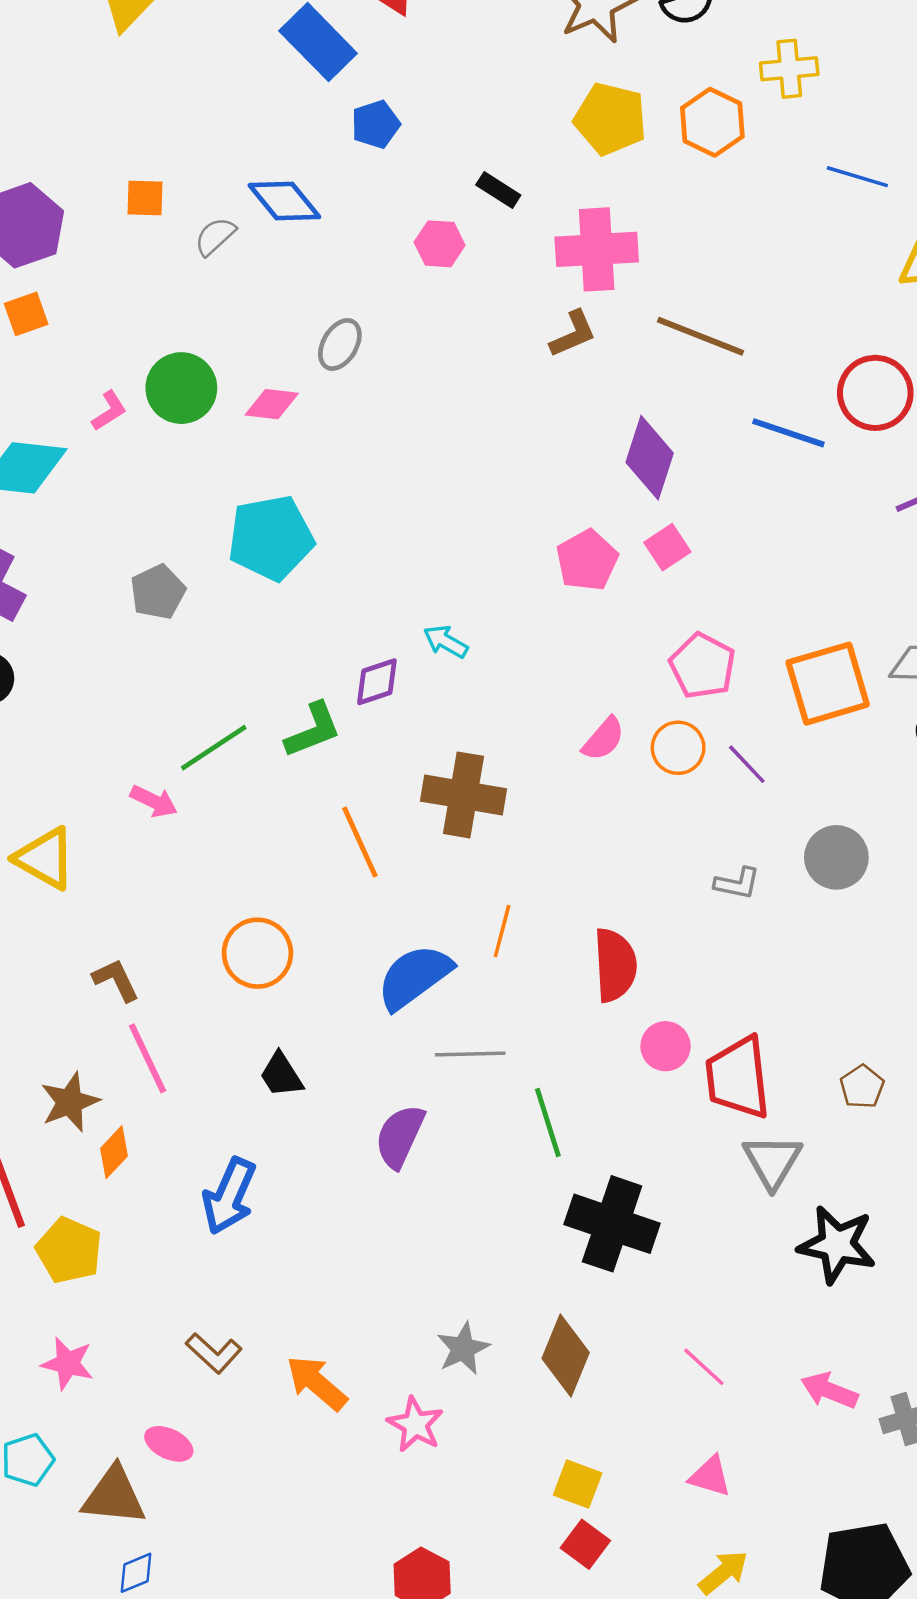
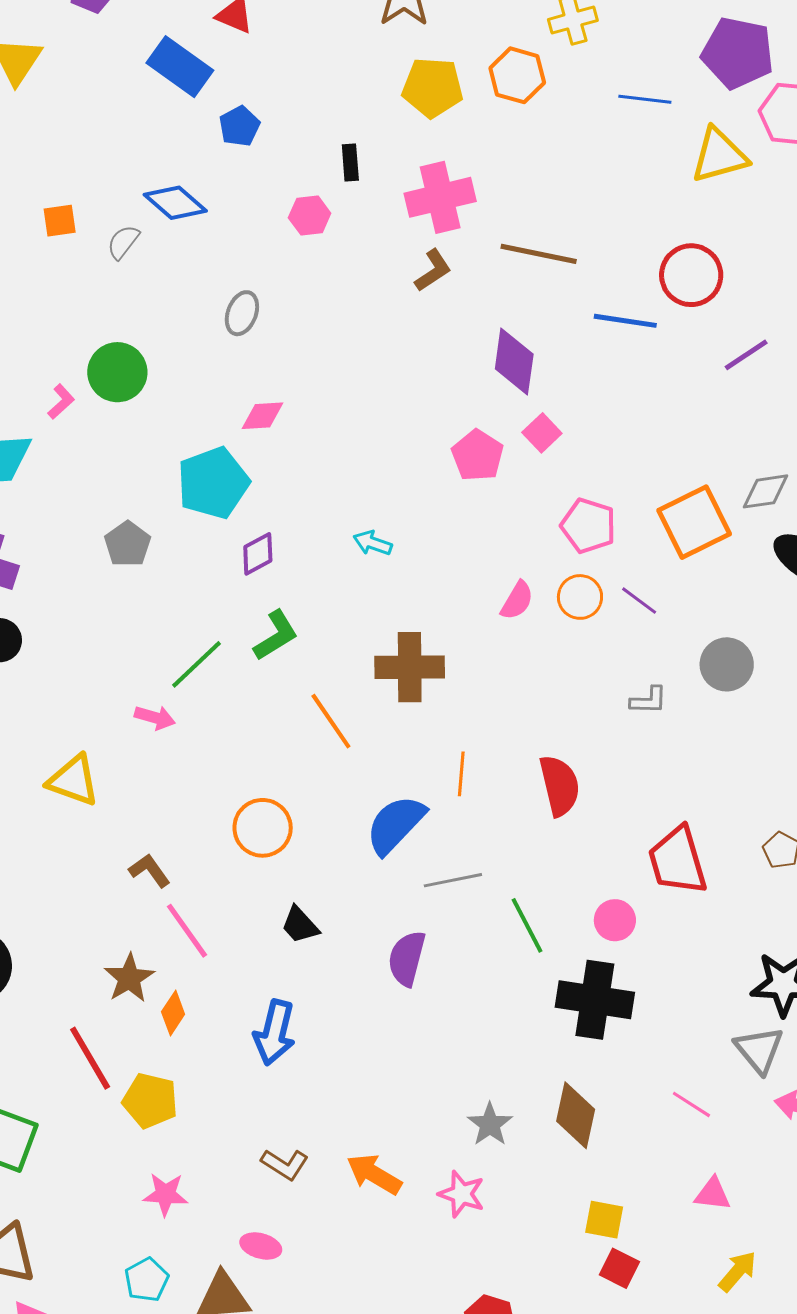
black rectangle: (498, 190) -> (350, 162), turned 63
pink diamond: (272, 404) -> (262, 416), moved
purple diamond: (377, 682) -> (258, 554), moved
pink circle: (666, 1046) -> (615, 920), moved
gray triangle: (772, 1161) -> (759, 1050), moved

